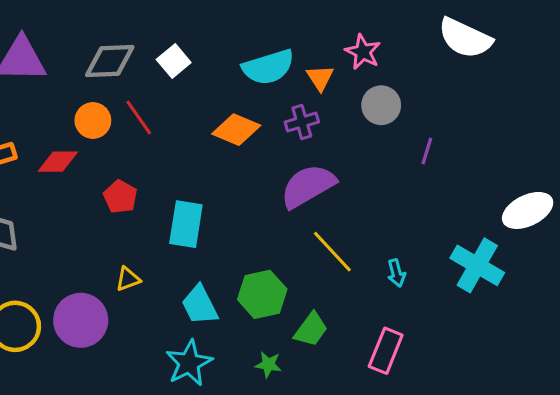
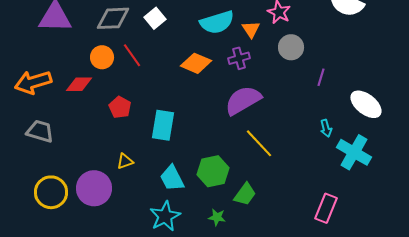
white ellipse: (528, 210) -> (366, 104), moved, turned 64
cyan arrow: (396, 273) -> (326, 128), moved
pink rectangle: (386, 351) -> (326, 208), moved

